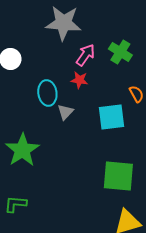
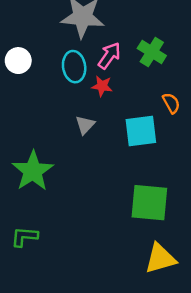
cyan ellipse: (47, 93) -> (74, 67), moved

